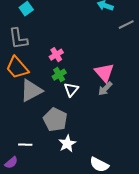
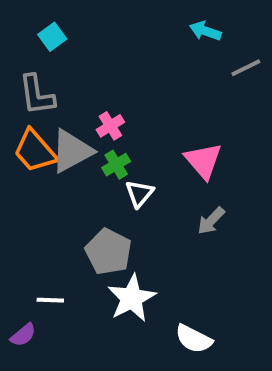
gray arrow: (105, 89) -> (211, 221), moved
gray triangle: (31, 91) -> (72, 151), moved
white star: (67, 144) -> (132, 298), size x1.4

